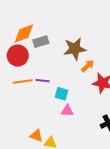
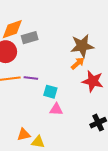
brown star: (75, 49) -> (82, 46), moved
orange triangle: (36, 136) -> (24, 135), turned -32

